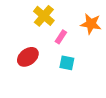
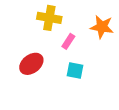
yellow cross: (44, 16) -> (49, 18), turned -30

